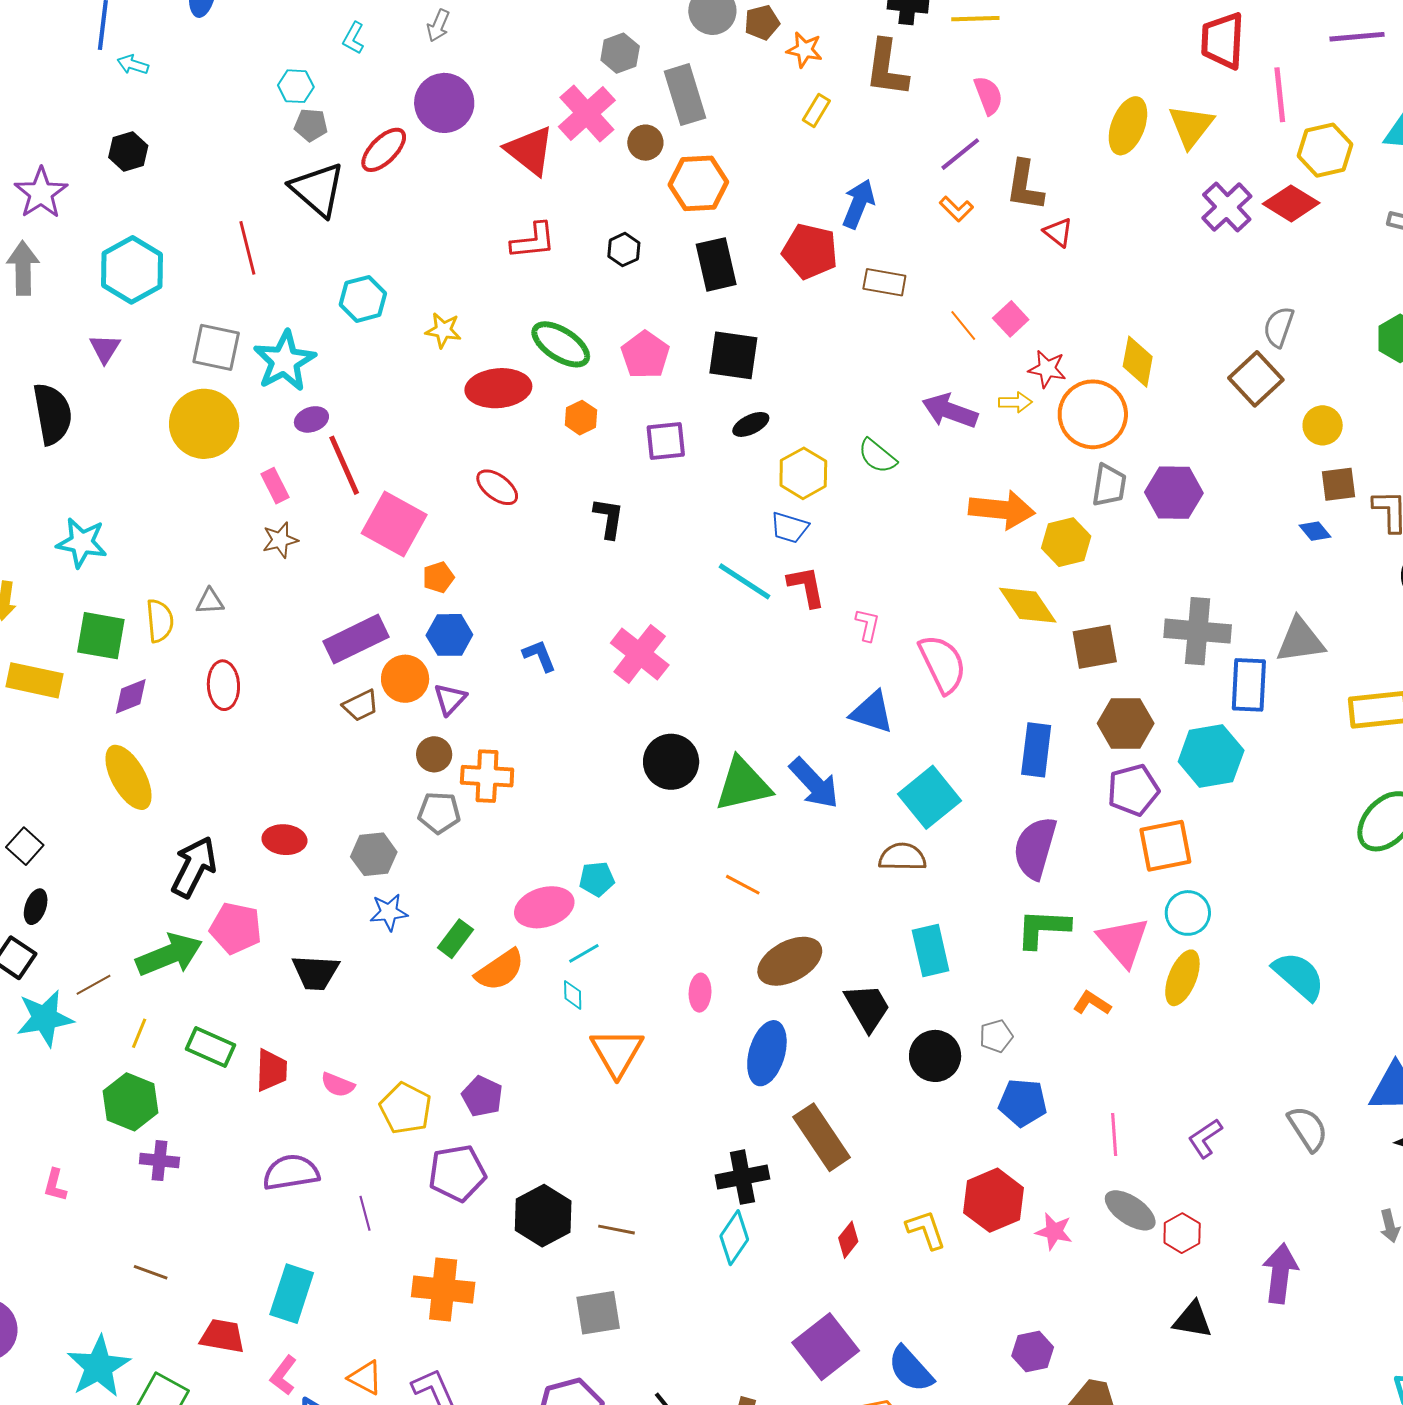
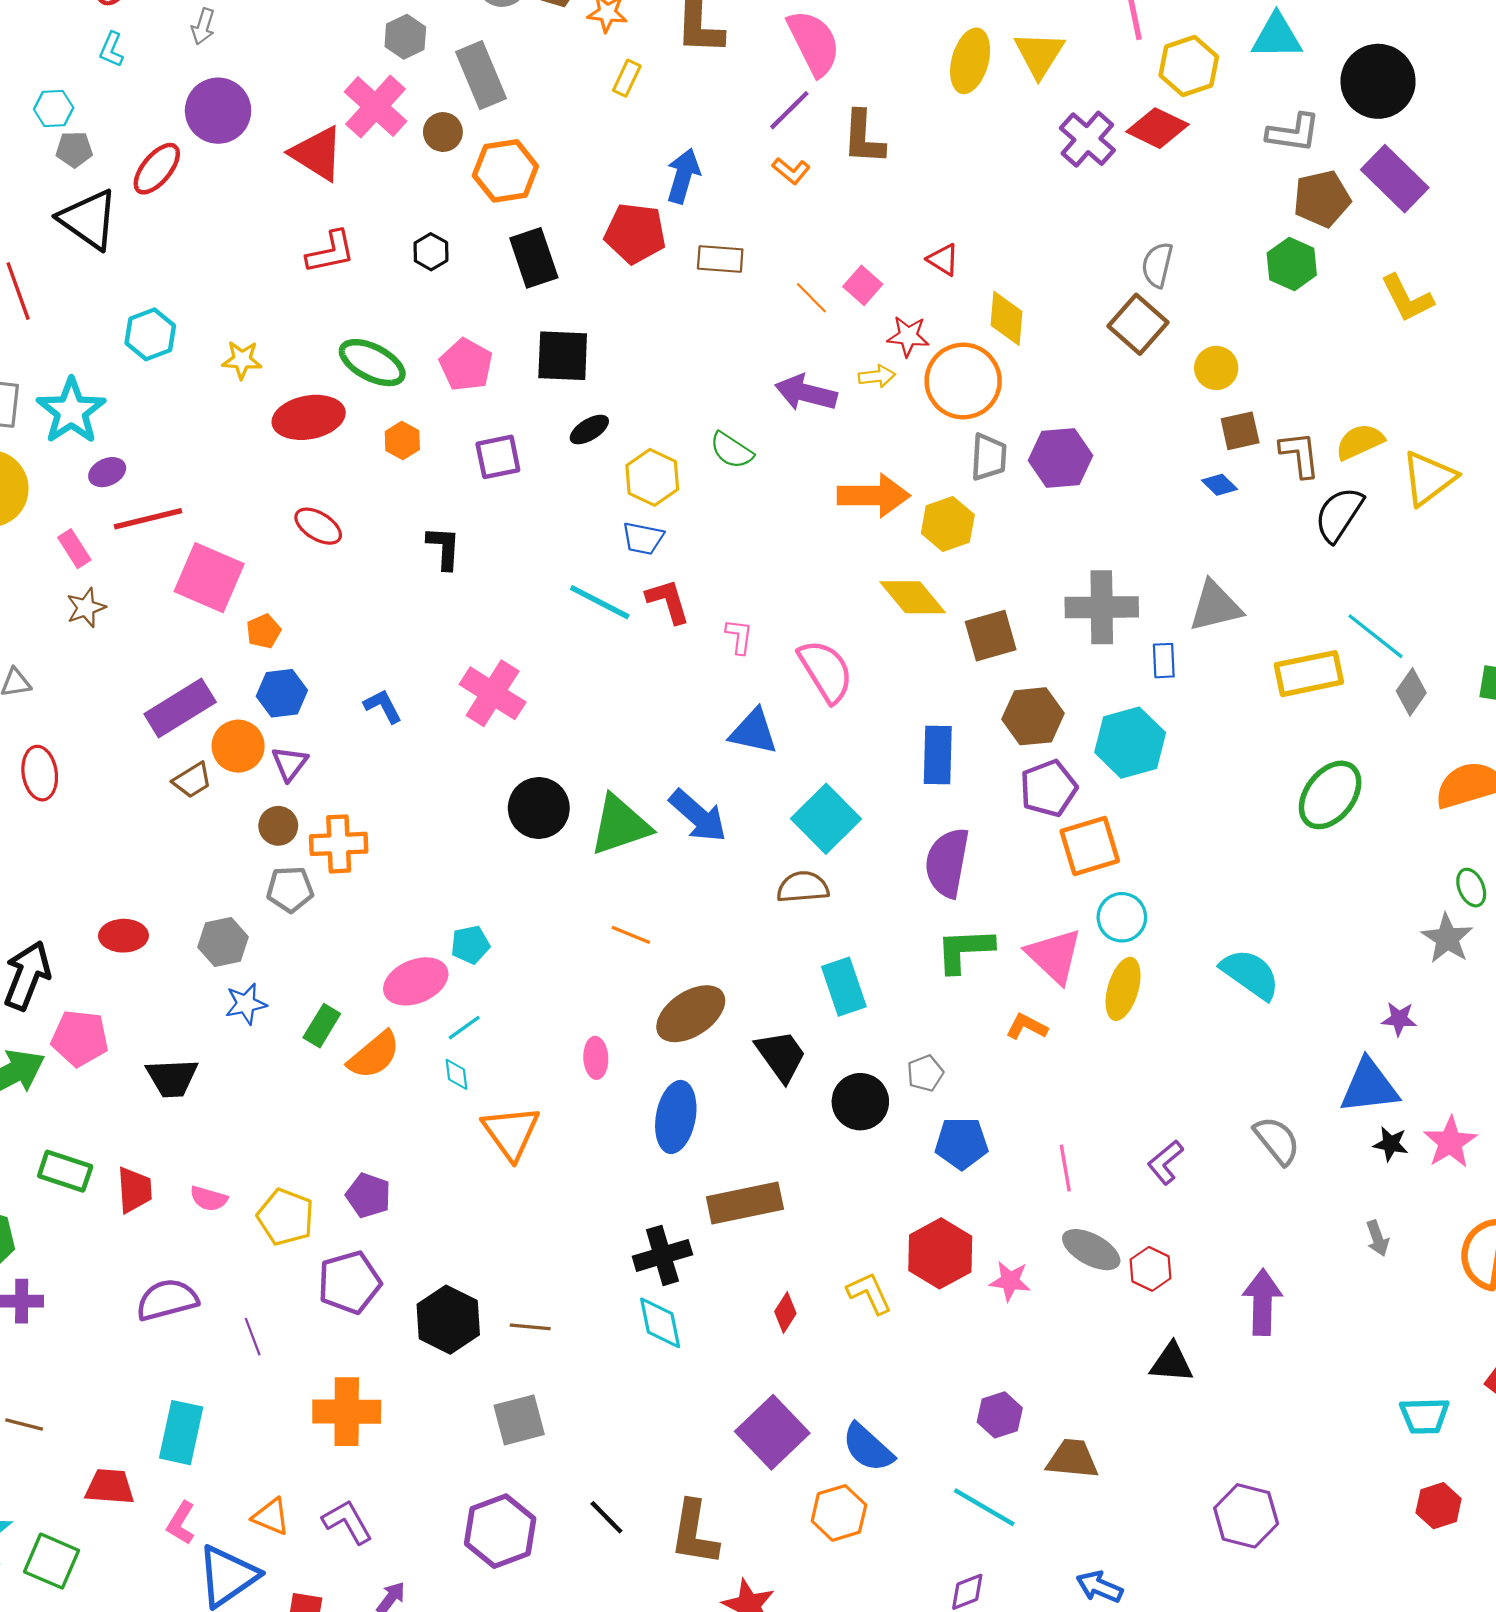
pink semicircle: (988, 95) -> (814, 43), size x1.6
red triangle: (1058, 232) -> (943, 260), moved
red line: (344, 465) -> (148, 519), turned -74
blue rectangle: (1249, 685) -> (1164, 661), size x0.6
brown rectangle: (822, 1137) -> (745, 1203), turned -62
cyan diamond: (734, 1238) -> (660, 1323), turned -40

